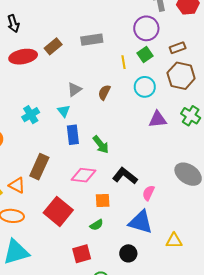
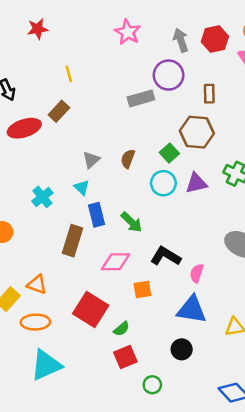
gray rectangle: (92, 40) -> (141, 98), moved
brown rectangle: (178, 48) -> (209, 94), turned -63
green square: (145, 54) -> (169, 153), moved
yellow line: (124, 62) -> (69, 74), moved
brown hexagon: (181, 76) -> (197, 132), moved
cyan circle: (145, 87) -> (163, 183), moved
brown rectangle: (39, 167) -> (72, 241), moved
green semicircle: (97, 225) -> (122, 329), moved

